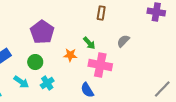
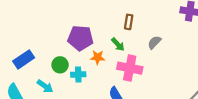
brown rectangle: (101, 13) -> (129, 22), moved
purple pentagon: (42, 32) -> (80, 38), moved, turned -30
cyan cross: (47, 83) -> (78, 74), moved, turned 32

